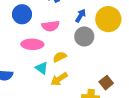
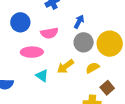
yellow circle: (108, 19) -> (110, 44), moved
yellow semicircle: (60, 57) -> (93, 68), moved
yellow arrow: (59, 79) -> (65, 66), moved

